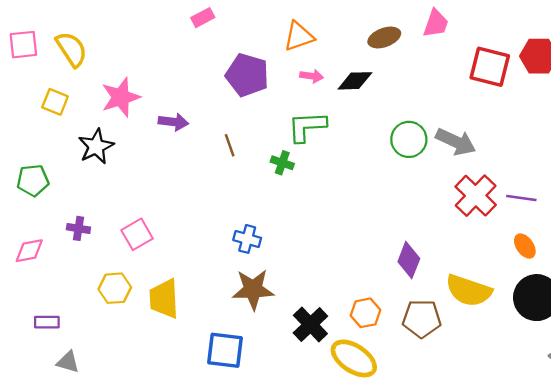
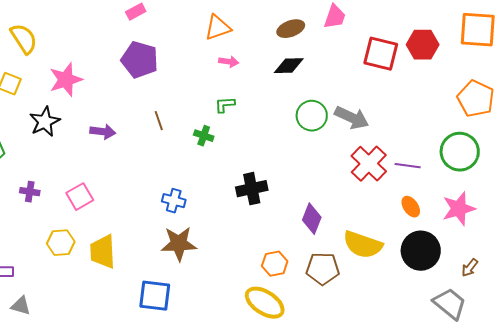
purple pentagon: (247, 75) -> (140, 60), moved
black diamond: (355, 81) -> (289, 66), moved
purple arrow: (173, 122) -> (103, 132), moved
green L-shape: (307, 127) -> (225, 105), size x0.6
black cross: (310, 325) -> (252, 189), moved, turned 32

